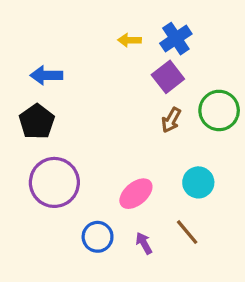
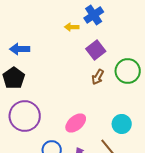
blue cross: (176, 39) -> (94, 15), moved
cyan circle: (198, 182) -> (122, 124), moved

